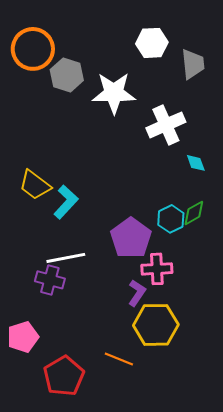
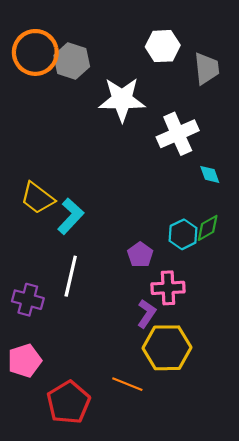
gray hexagon: (67, 75) -> (72, 61), moved
purple pentagon: (131, 238) -> (140, 255), size x0.6
white line: (66, 258) -> (71, 276), turned -66
purple cross: (50, 280) -> (28, 300), moved

